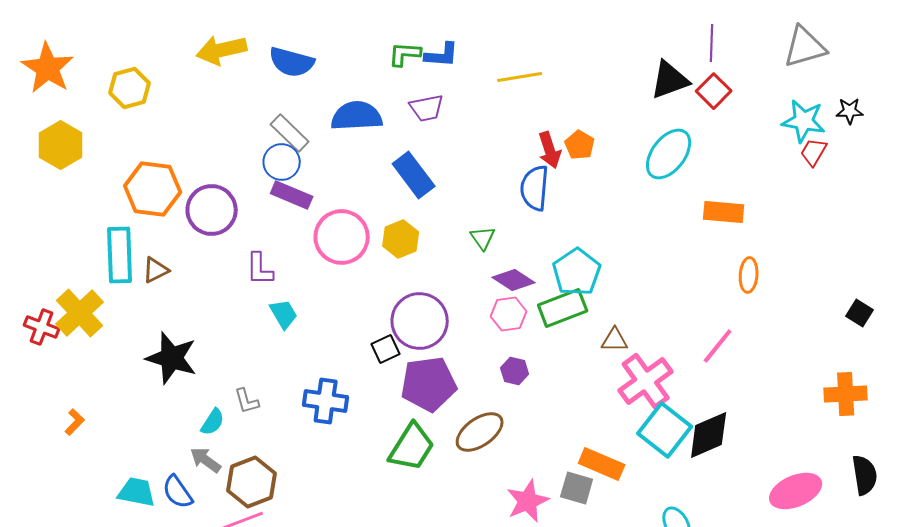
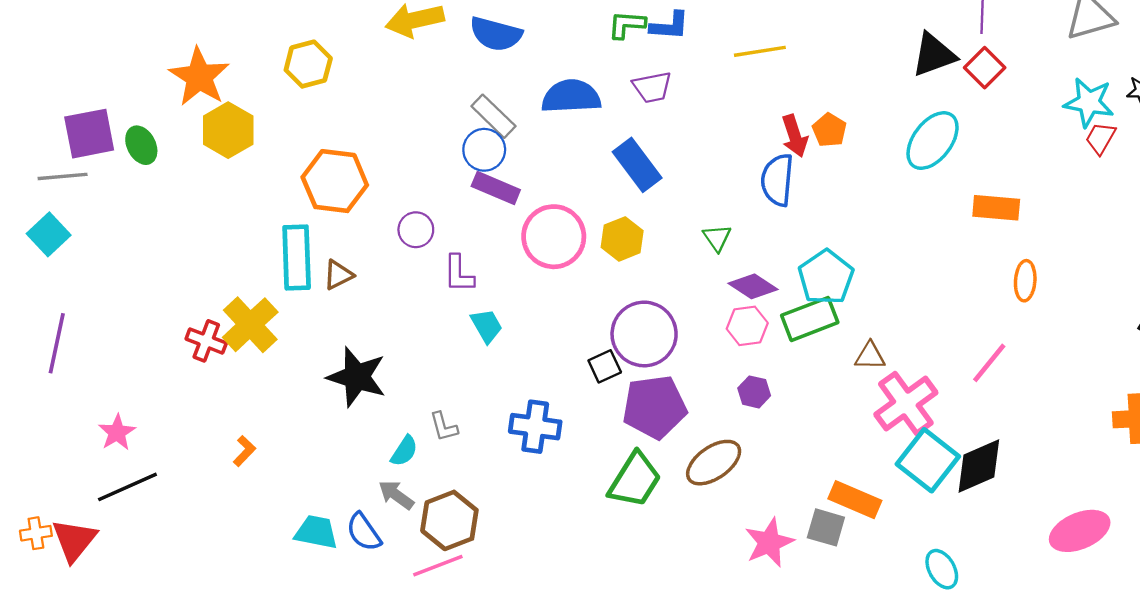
orange star: (48, 68) -> (199, 77), moved
purple circle: (212, 210) -> (416, 230), moved, size x0.6

